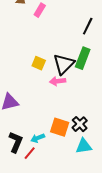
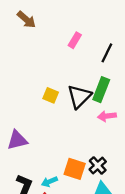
pink rectangle: (40, 10) -> (75, 40), moved
pink arrow: (58, 81) -> (107, 116), moved

